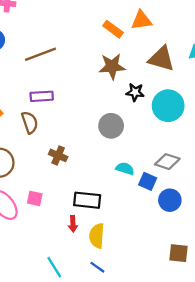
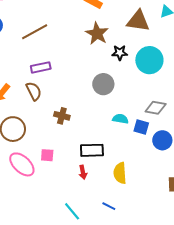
brown star: (112, 66) -> (97, 34), turned -30
yellow semicircle: (97, 236) -> (120, 173), moved

